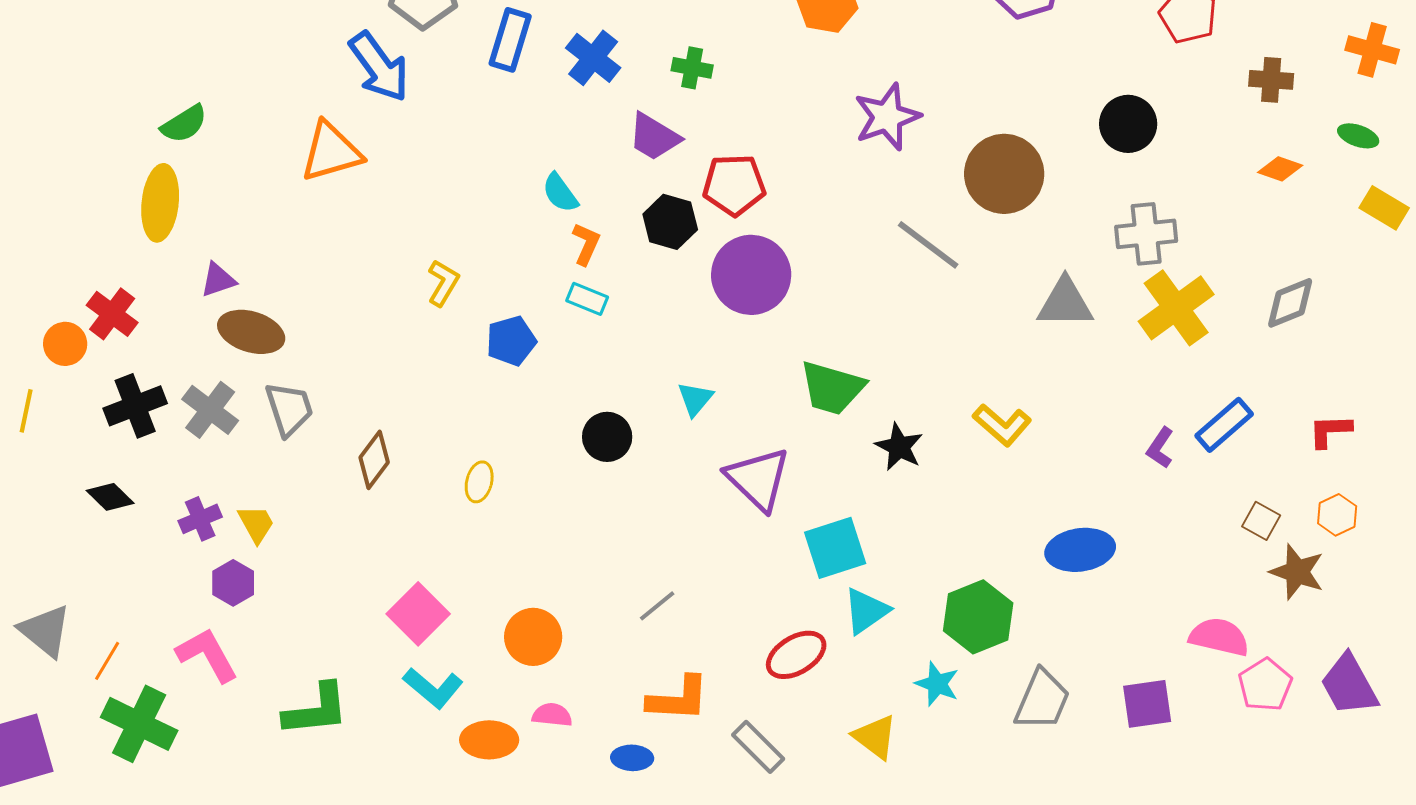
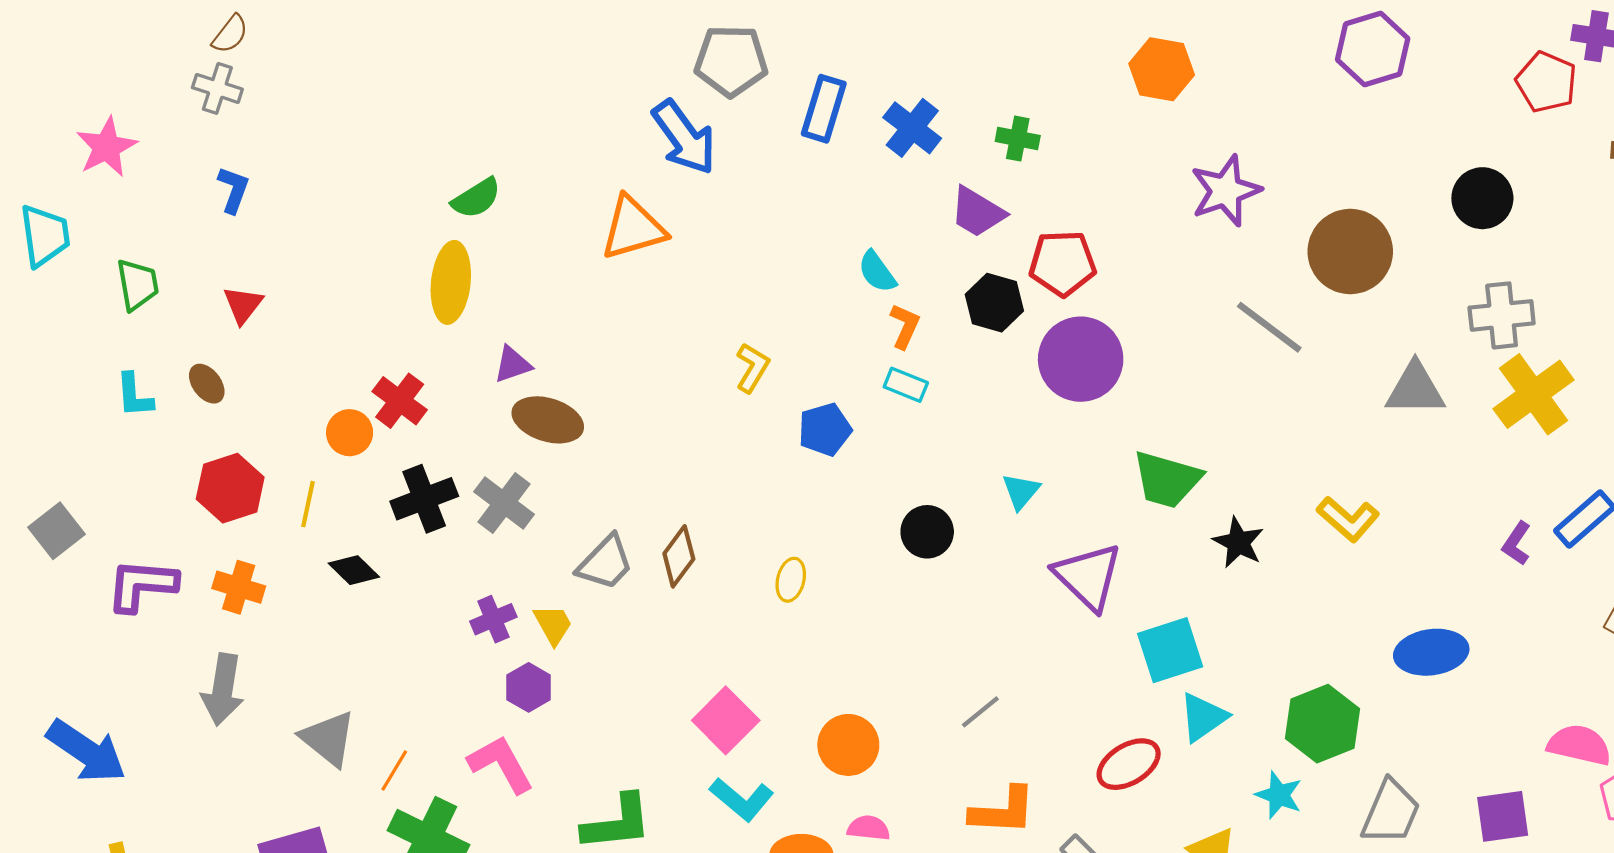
gray trapezoid: (289, 409) -> (605, 563), moved, turned 62
black diamond: (110, 497) -> (354, 570), moved

